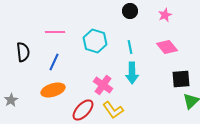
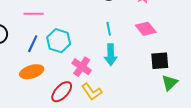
cyan hexagon: (95, 41) -> (59, 41), moved

